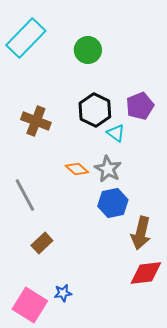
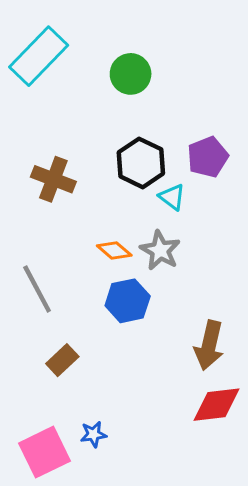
blue hexagon: (113, 203) -> (128, 301), moved
pink square: (30, 305) -> (44, 452), turned 32

